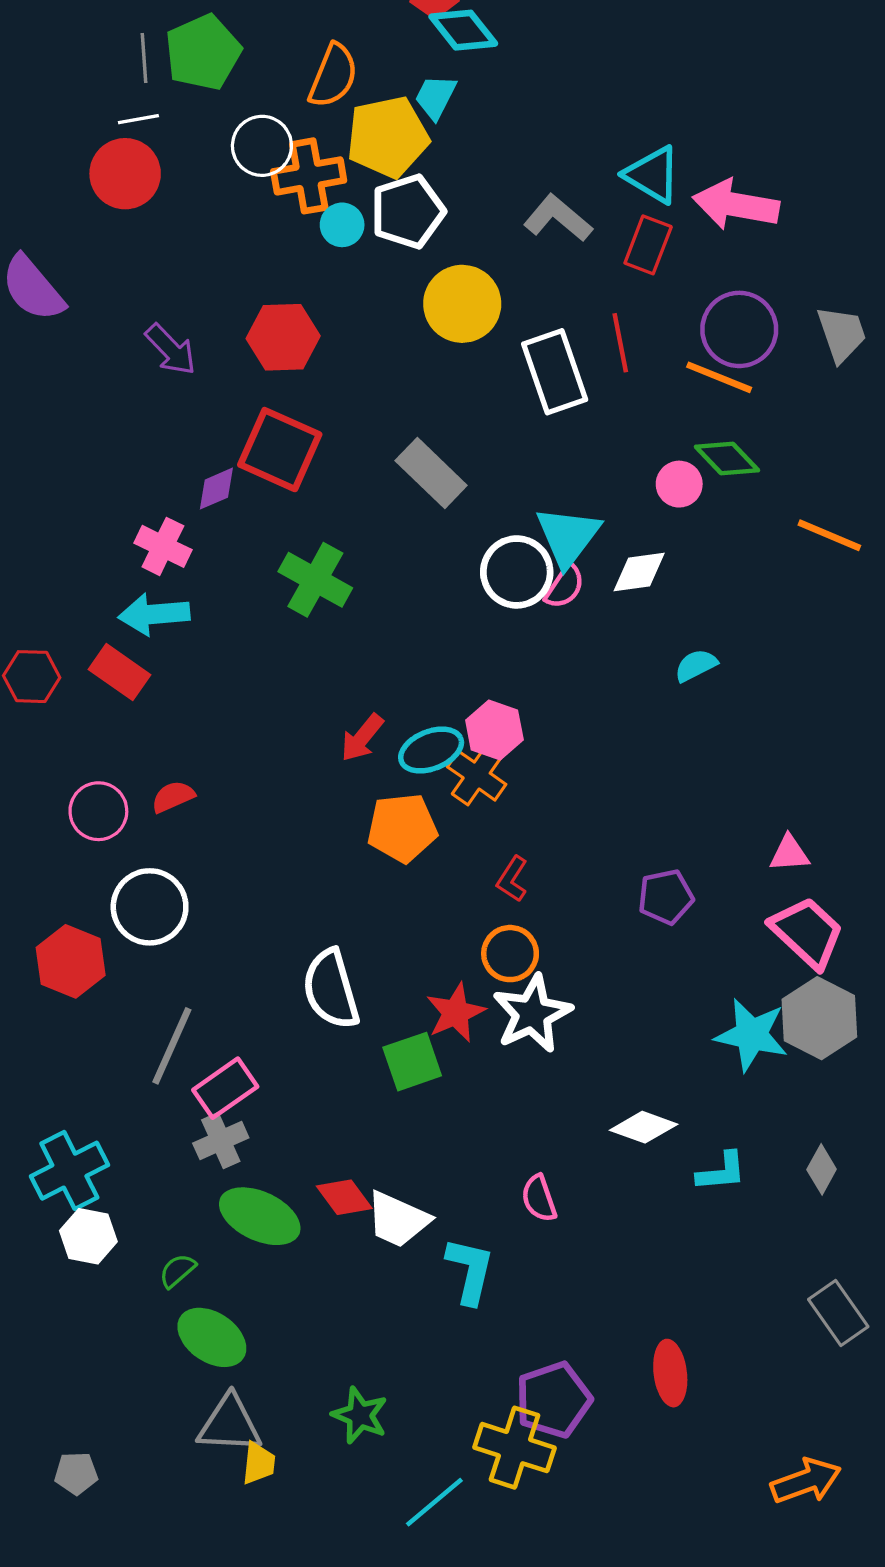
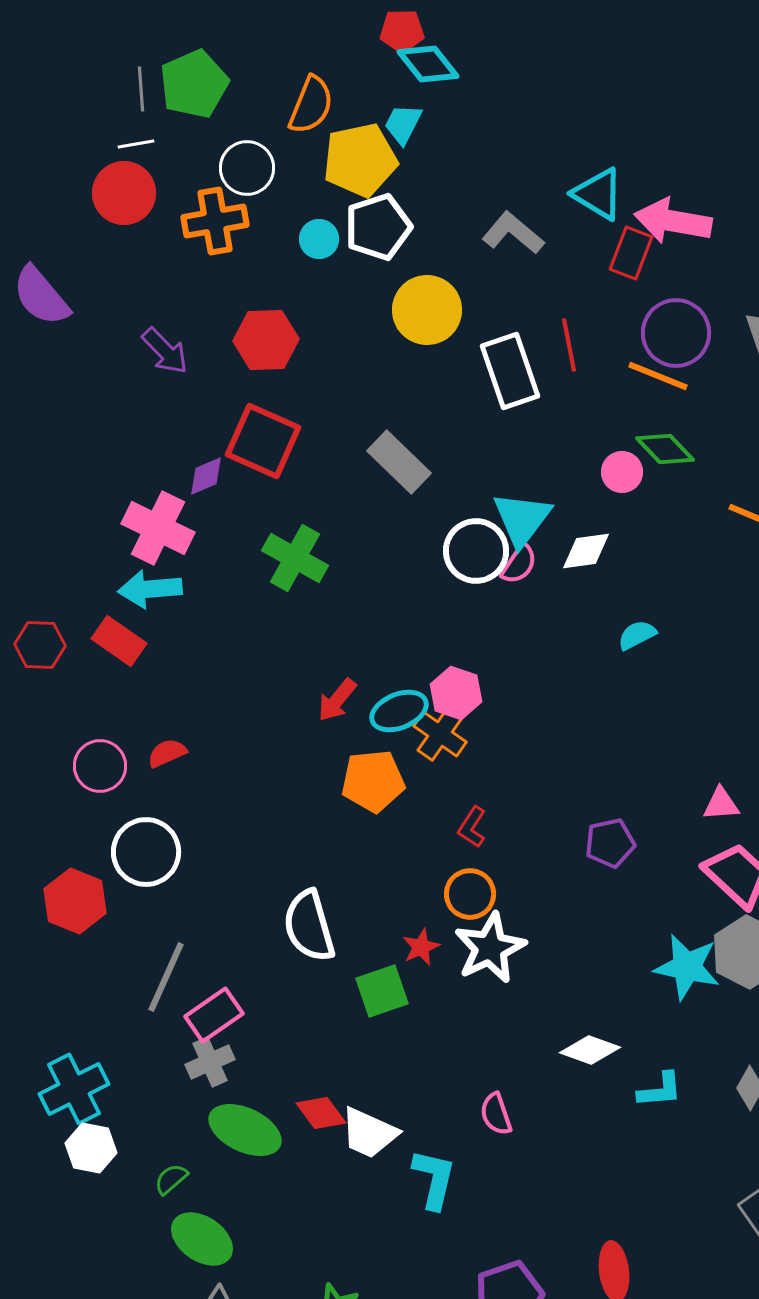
orange cross: (309, 176) -> (215, 221), moved
red rectangle: (648, 245) -> (631, 253), moved
pink cross: (163, 546) -> (158, 528), size x1.4
red star: (456, 1013) -> (421, 947), size x0.7

